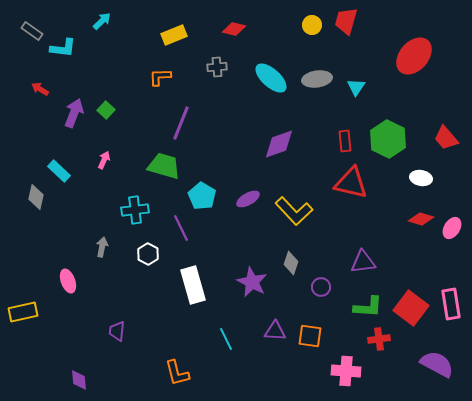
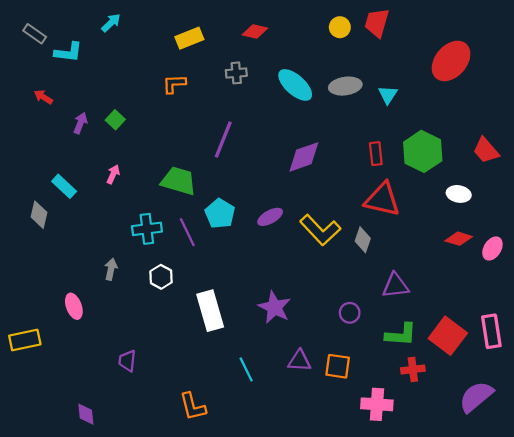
purple arrow: (74, 113) -> (80, 123), size x0.7
purple line: (181, 123) -> (223, 139), moved
purple line: (181, 228) -> (187, 232), moved
gray diamond: (291, 263) -> (363, 240), moved
purple semicircle: (437, 364) -> (476, 397), turned -68

